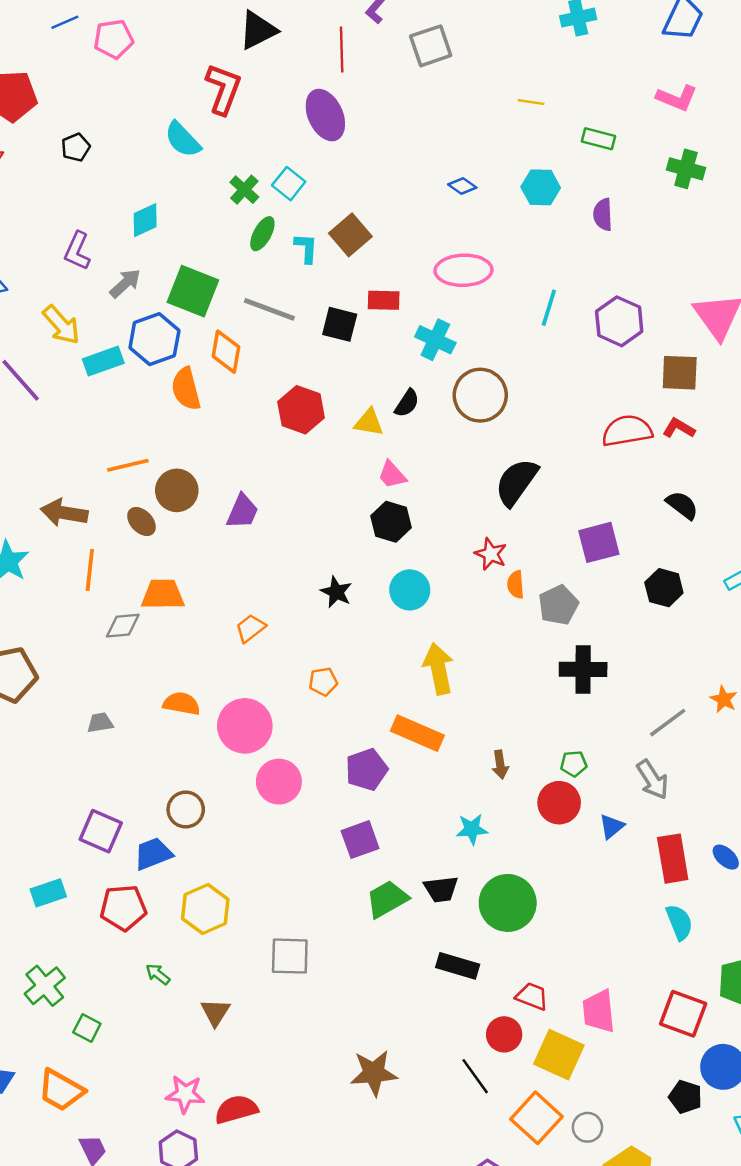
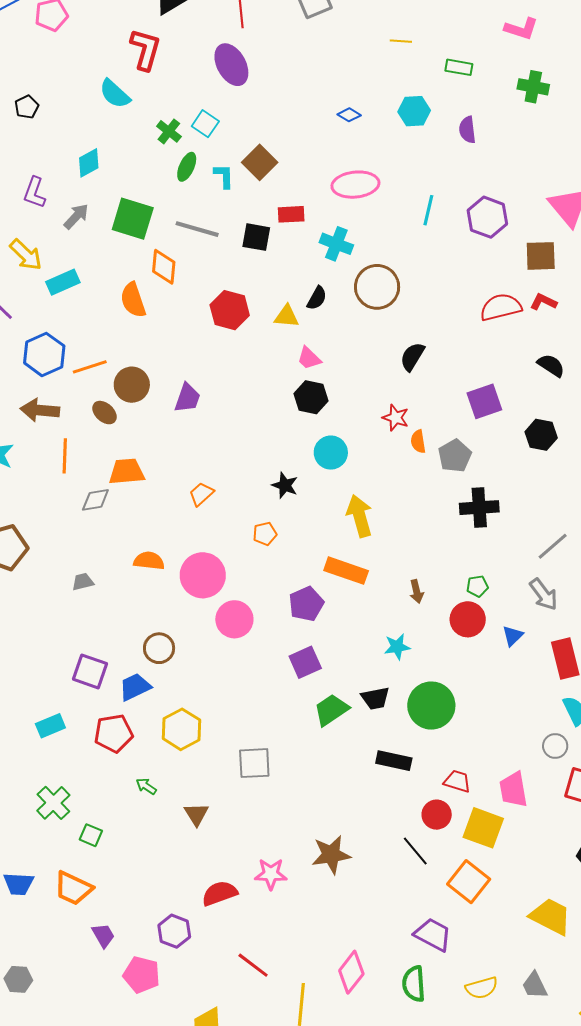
blue hexagon: (154, 339) -> (44, 354), moved
black semicircle: (516, 482) -> (412, 357), size x0.7
black star: (336, 592) -> (285, 485), moved
pink star: (185, 1094) -> (271, 874), moved
gray circle: (587, 1127) -> (555, 746), moved

